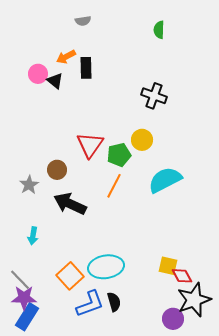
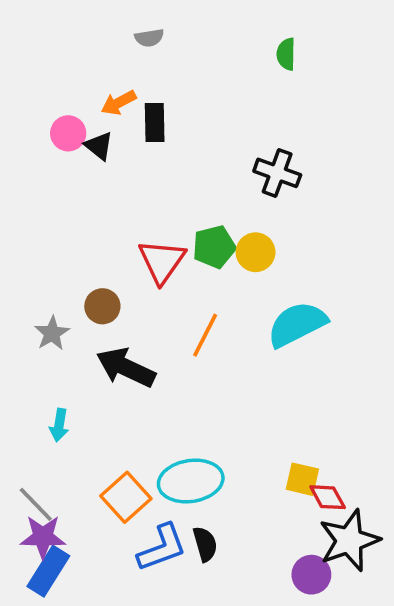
green pentagon: (119, 155) -> (214, 247), moved

